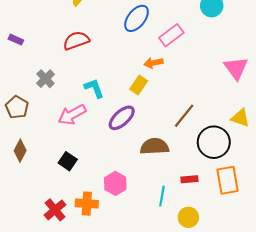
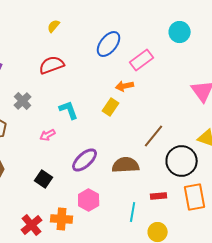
pink arrow: (72, 115) -> (48, 135), size x0.6
purple ellipse: (122, 118) -> (85, 160), moved

